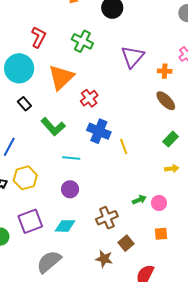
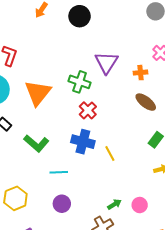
green cross: (82, 41) -> (80, 82), moved
red cross: (89, 98) -> (88, 110), moved
green arrow: (139, 200) -> (114, 204), moved
pink circle: (159, 203) -> (140, 205), moved

